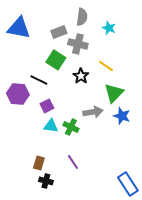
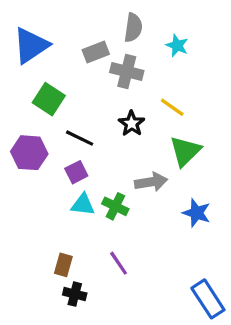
blue triangle: (19, 28) -> (31, 45), turned -45
green square: (56, 60) -> (49, 99), moved
black line: (39, 80) -> (80, 138), moved
blue star: (122, 116) -> (197, 213), moved

